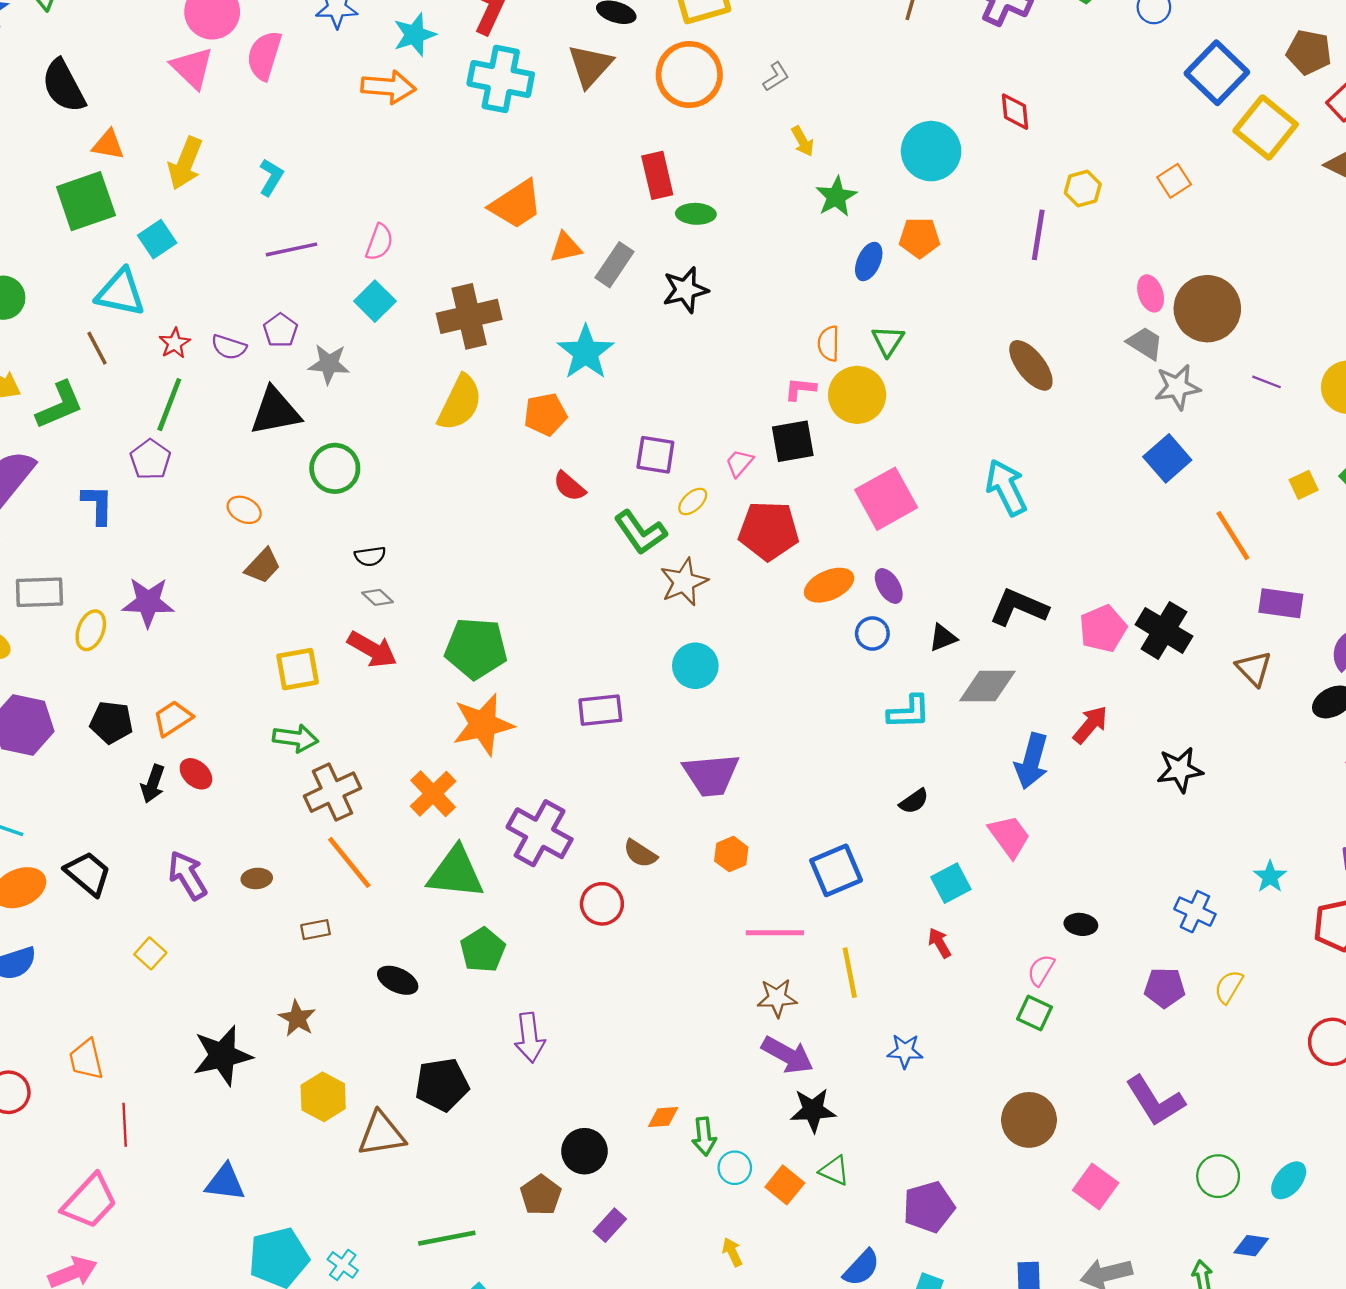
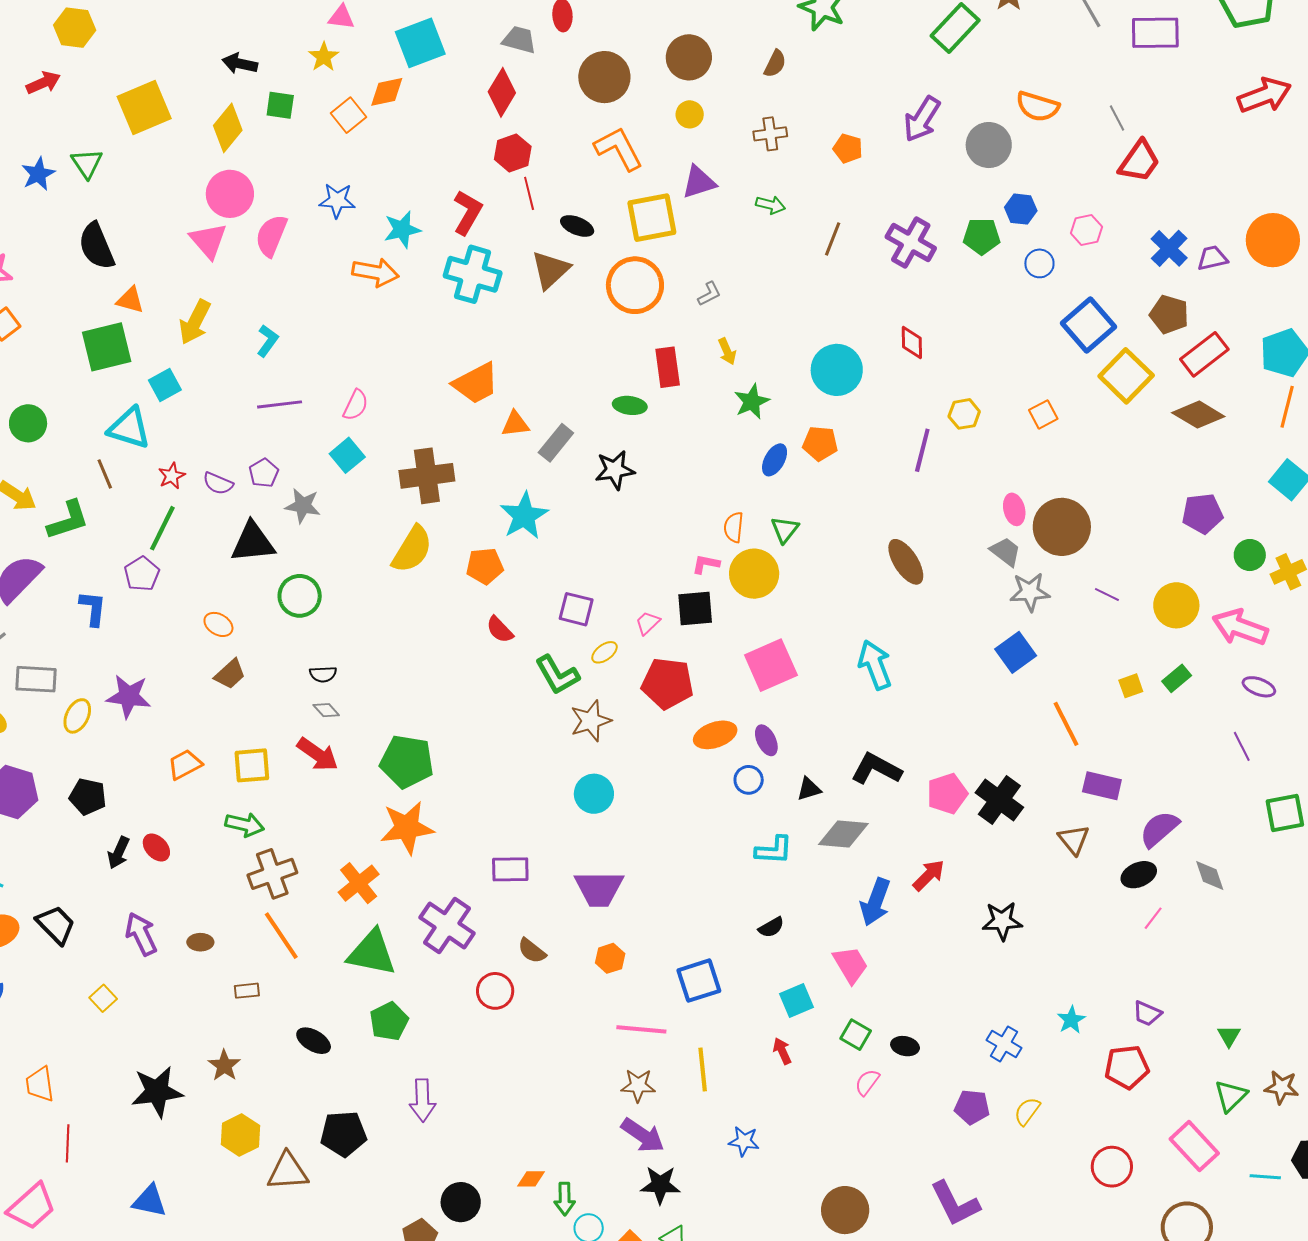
red rectangle: (657, 175) -> (668, 367), moved
purple rectangle: (600, 710) -> (510, 869), moved
orange trapezoid: (173, 718) -> (185, 765), moved
green square: (1035, 1013) -> (856, 1035), moved

